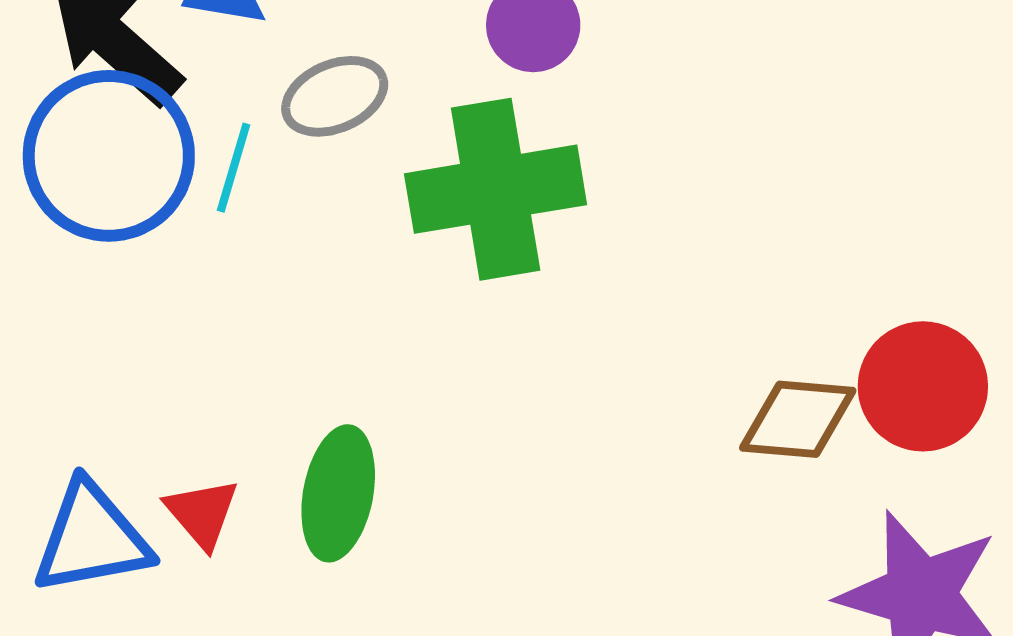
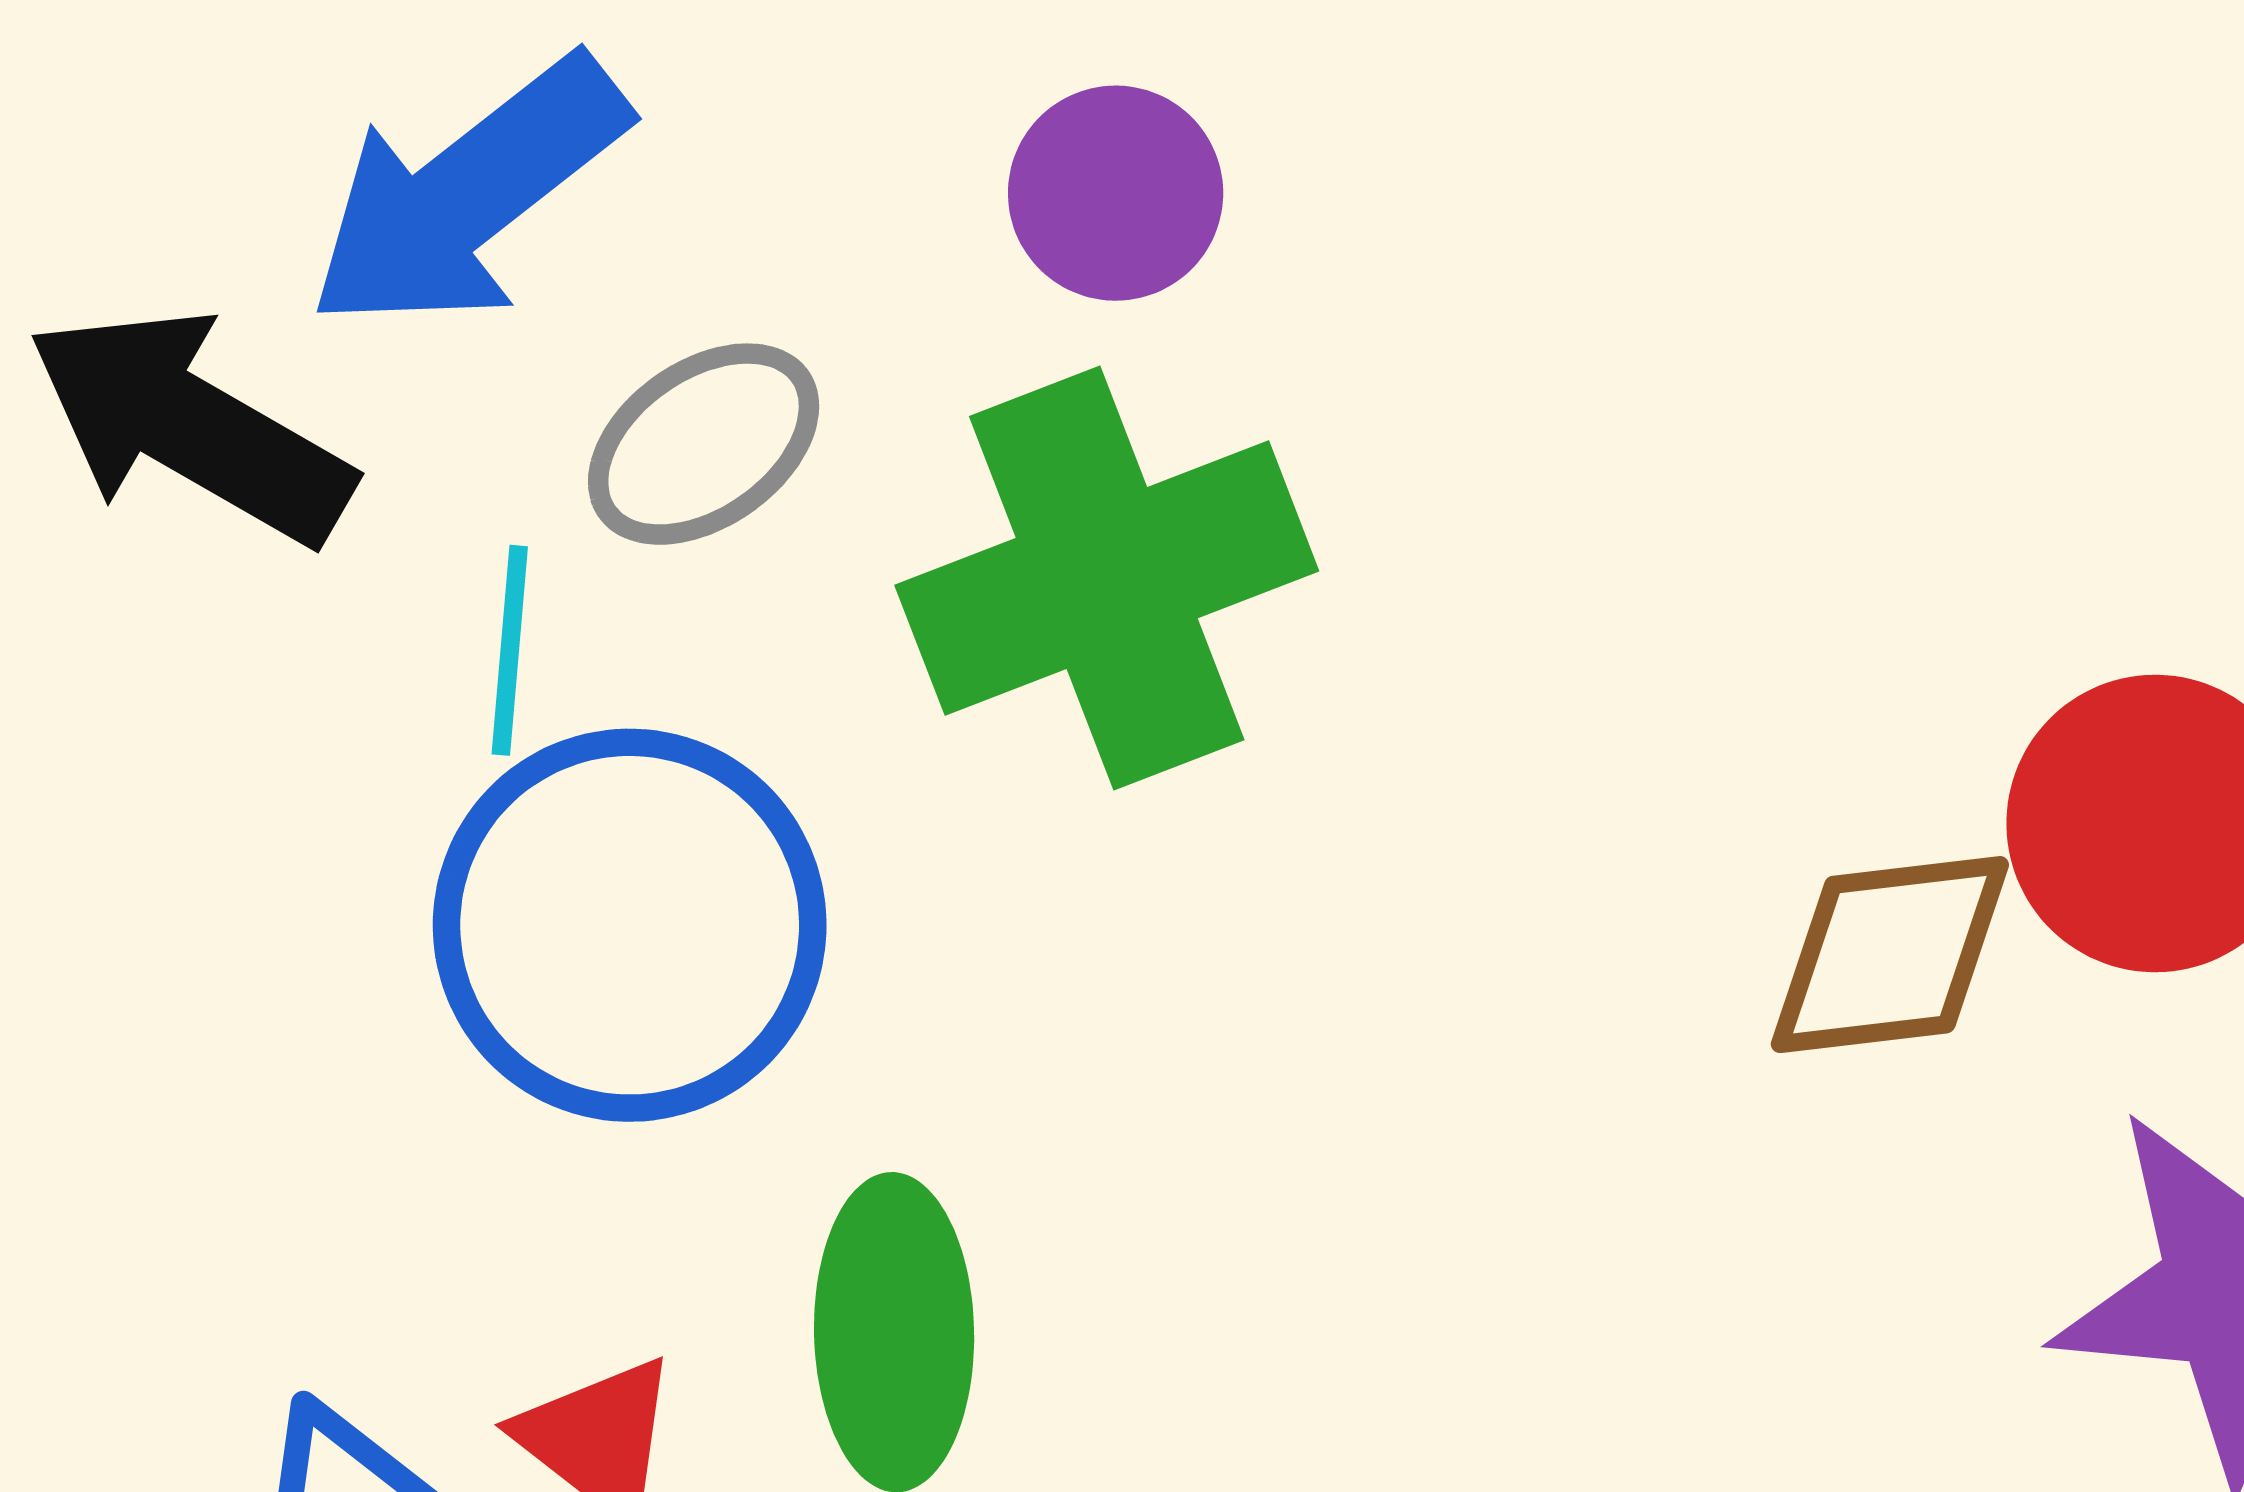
blue circle: (109, 156) -> (630, 925), moved

